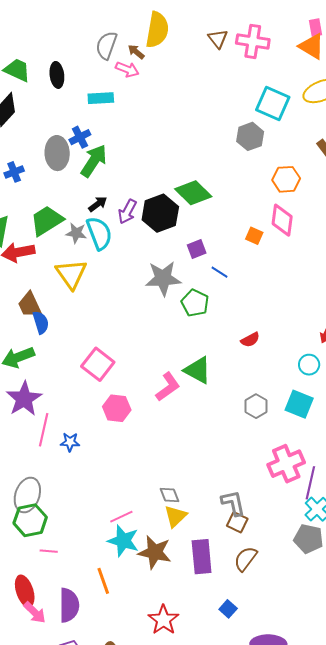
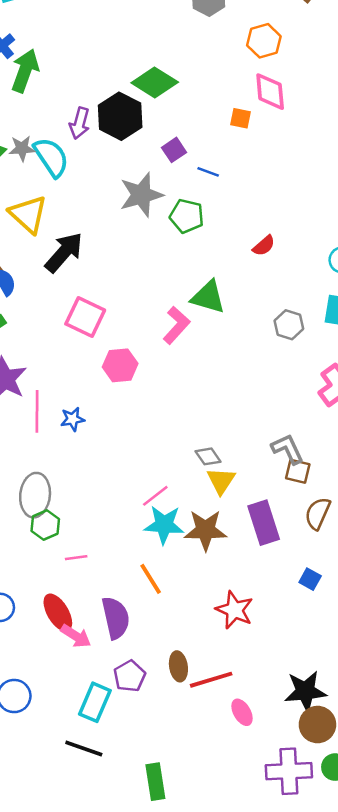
black arrow: (98, 204) -> (64, 252), moved, size x1.8
gray star: (76, 233) -> (22, 148), moved
green hexagon: (30, 520) -> (45, 525), size x0.7

